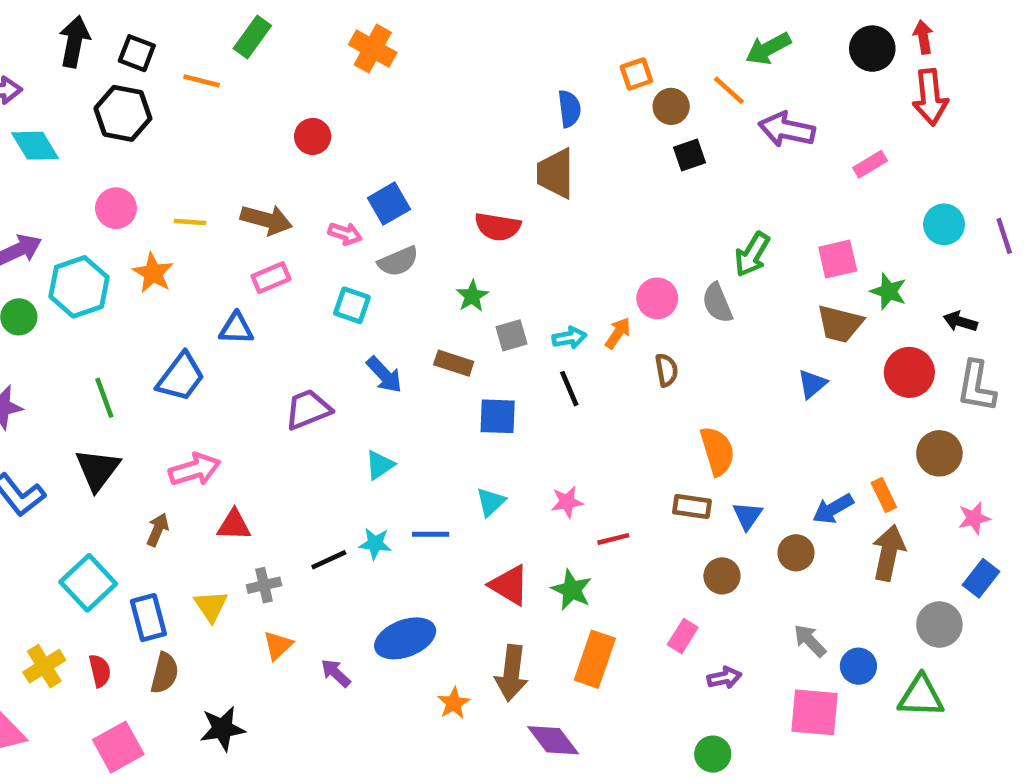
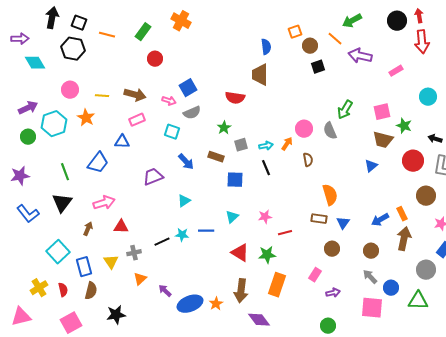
green rectangle: (252, 37) -> (143, 32), moved
brown circle: (796, 553) -> (371, 251), moved
green star: (572, 590) -> (267, 255), turned -30
blue ellipse: (405, 638) -> (190, 304), moved

